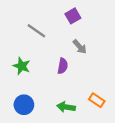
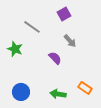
green star: (22, 66) -> (15, 49), moved
purple semicircle: (63, 66) -> (55, 58), turned -56

